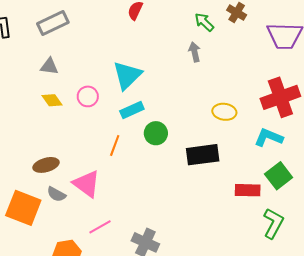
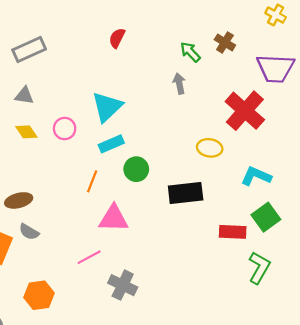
red cross: (280, 97) -> (245, 111), moved, turned -30
pink triangle: (87, 184) -> (113, 218), moved, turned -36
pink line: (100, 227) -> (89, 257), moved

